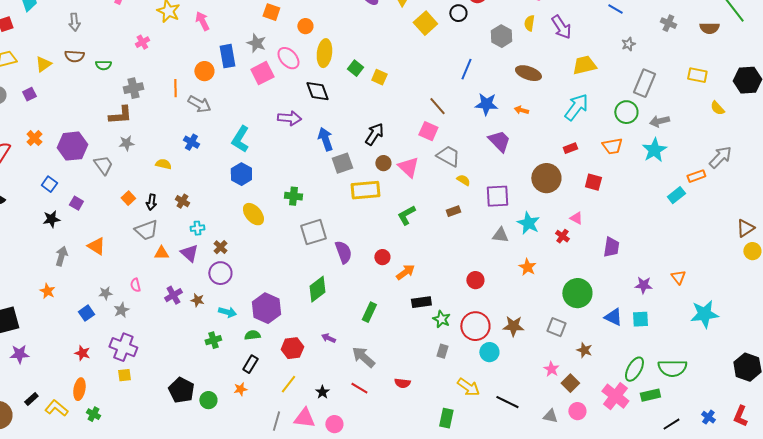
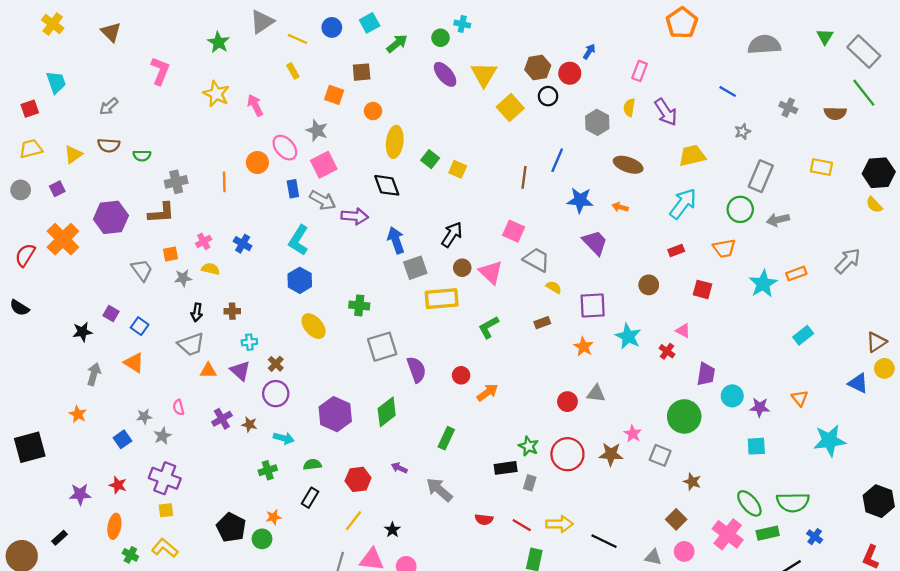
gray arrow: (74, 22) -> (109, 106), turned 54
pink cross: (142, 42) -> (204, 241), moved
blue rectangle: (227, 56) -> (293, 189), moved, size x0.7
pink ellipse: (288, 58) -> (285, 148), moved
gray arrow: (199, 104) -> (323, 200), moved
brown line: (437, 106) -> (524, 177), moved, turned 48
yellow semicircle: (717, 108) -> (874, 205), moved
orange cross: (34, 138) -> (63, 239), size x1.8
gray star: (126, 143) -> (183, 278), moved
purple hexagon: (72, 146) -> (111, 217), moved
cyan star: (654, 150) -> (763, 284), moved
orange rectangle: (696, 176) -> (796, 273), moved
brown circle: (546, 178) -> (649, 285), size x0.6
blue square: (49, 184) -> (140, 326), moved
cyan rectangle: (676, 195) -> (803, 335), moved
orange square: (128, 198) -> (170, 254), moved, turned 32
brown cross: (182, 201) -> (232, 311), turned -32
gray triangle: (500, 235) -> (596, 394), moved
purple trapezoid: (611, 247) -> (706, 374), moved
orange star: (527, 267) -> (583, 347), moved
black rectangle: (421, 302) -> (506, 468), moved
purple hexagon: (266, 308) -> (335, 414), moved
blue triangle: (613, 317) -> (858, 383), moved
cyan circle: (489, 352) -> (732, 396), moved
purple star: (19, 354) -> (80, 494), moved
pink star: (551, 369) -> (633, 434), moved
green ellipse: (634, 369) -> (749, 503), turned -70
yellow arrow: (468, 387) -> (559, 524), turned -35
red line: (359, 388) -> (522, 525), moved
orange star: (240, 389) -> (273, 517), moved
yellow L-shape: (56, 408) -> (165, 548), moved
blue cross: (708, 417) -> (815, 537), moved

